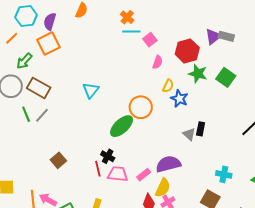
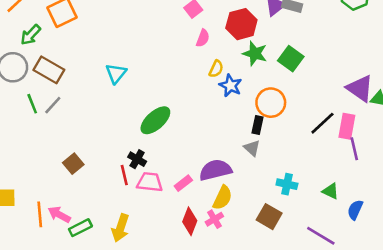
orange circle: (141, 107) -> (271, 103), moved
gray triangle: (189, 134) -> (252, 148), moved
yellow semicircle: (163, 188) -> (222, 198), moved

